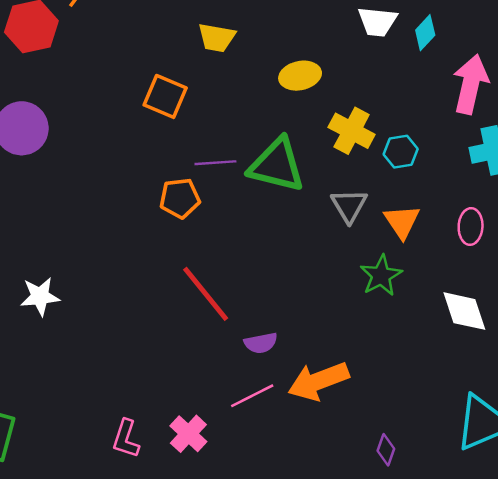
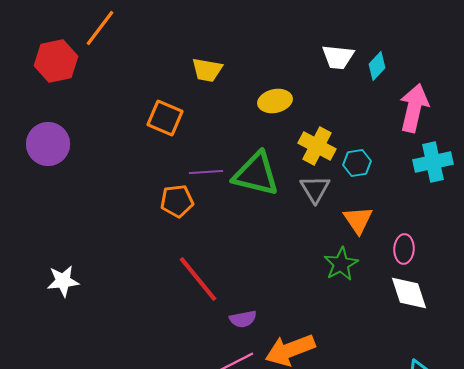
gray triangle: (349, 206) -> (315, 189), moved
pink ellipse: (471, 226) -> (404, 249), moved

